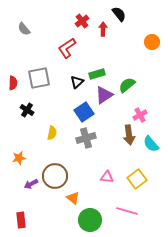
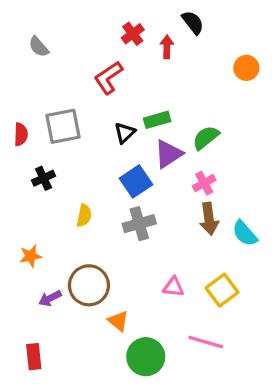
black cross: (27, 110) -> (44, 178), turned 32
pink cross: (140, 115) -> (204, 183), moved

